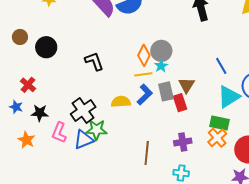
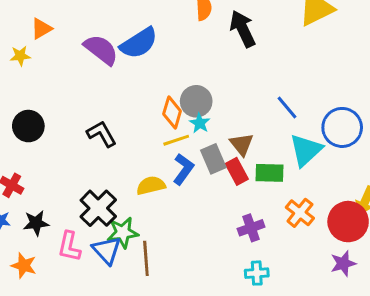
green rectangle: (219, 123) -> (269, 173), moved
blue triangle: (84, 140) -> (107, 250), turned -40
brown line: (147, 153) -> (146, 258), moved

